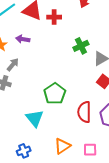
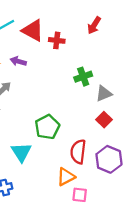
orange triangle: (62, 146) -> (66, 177), moved

